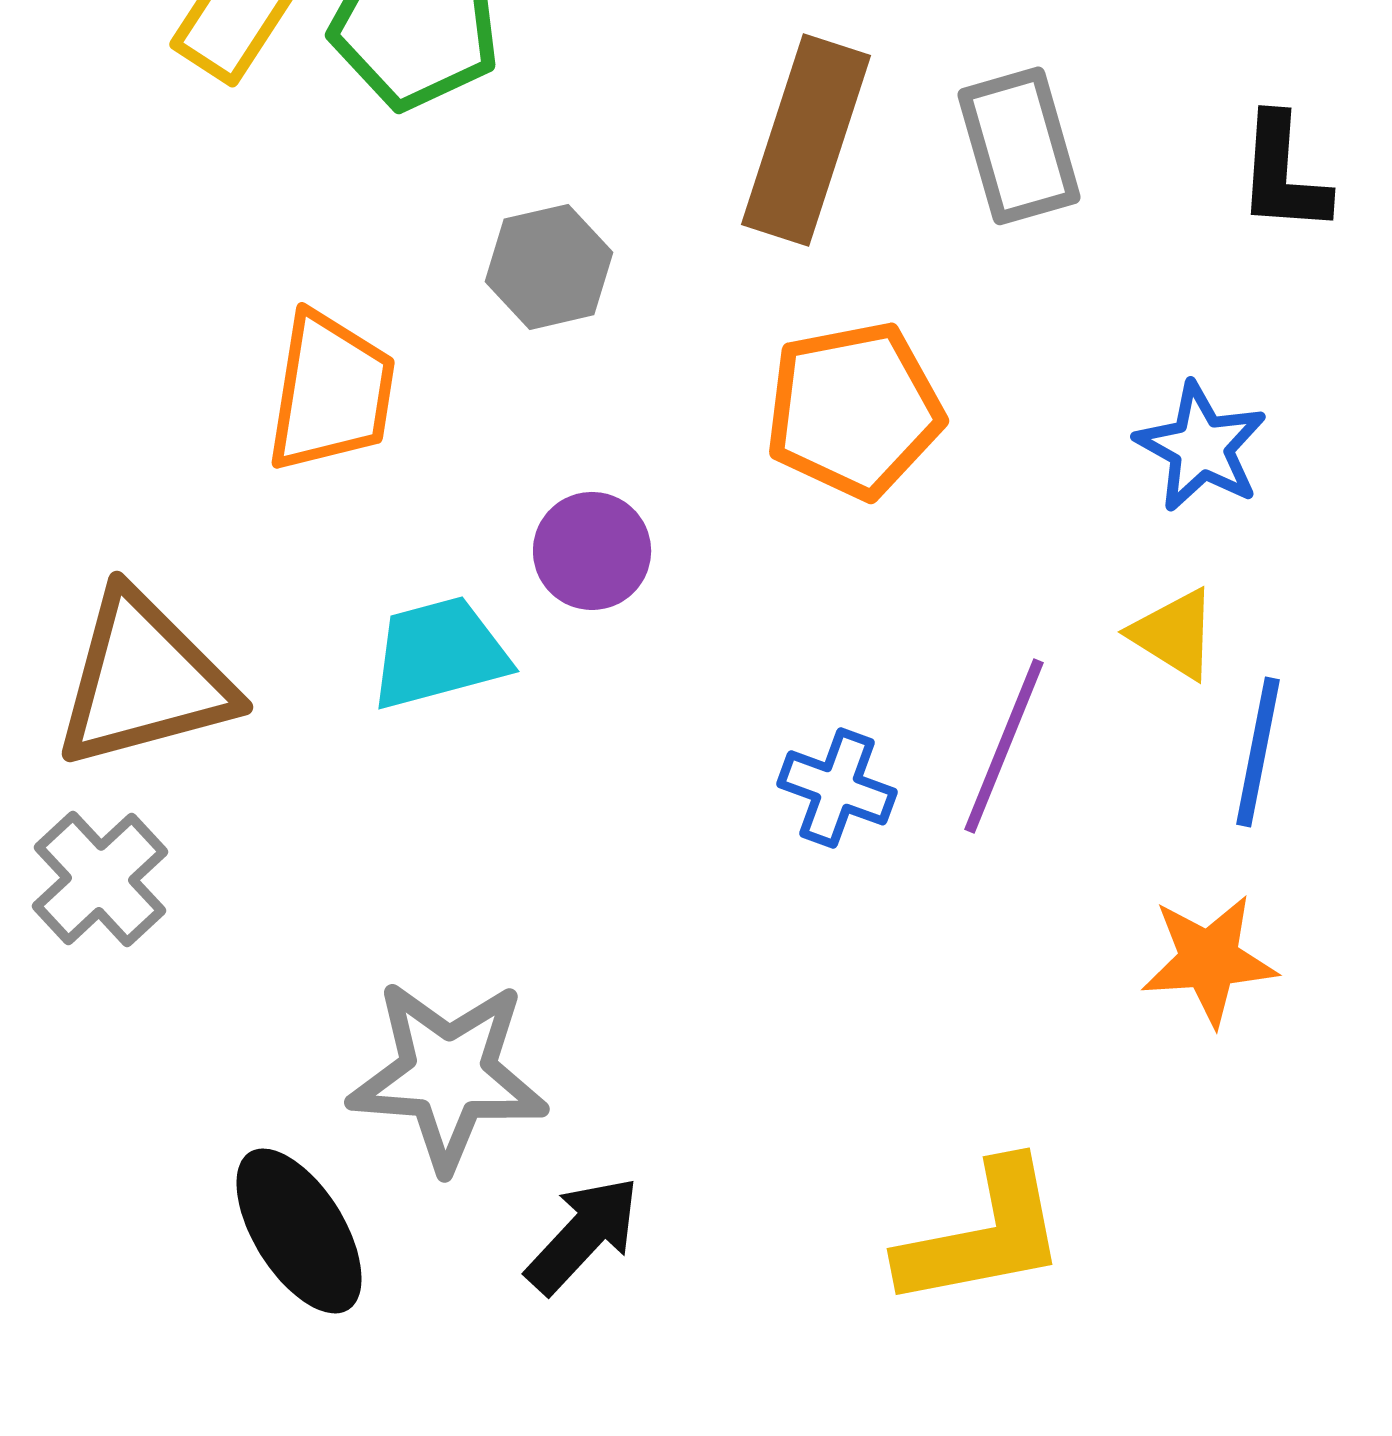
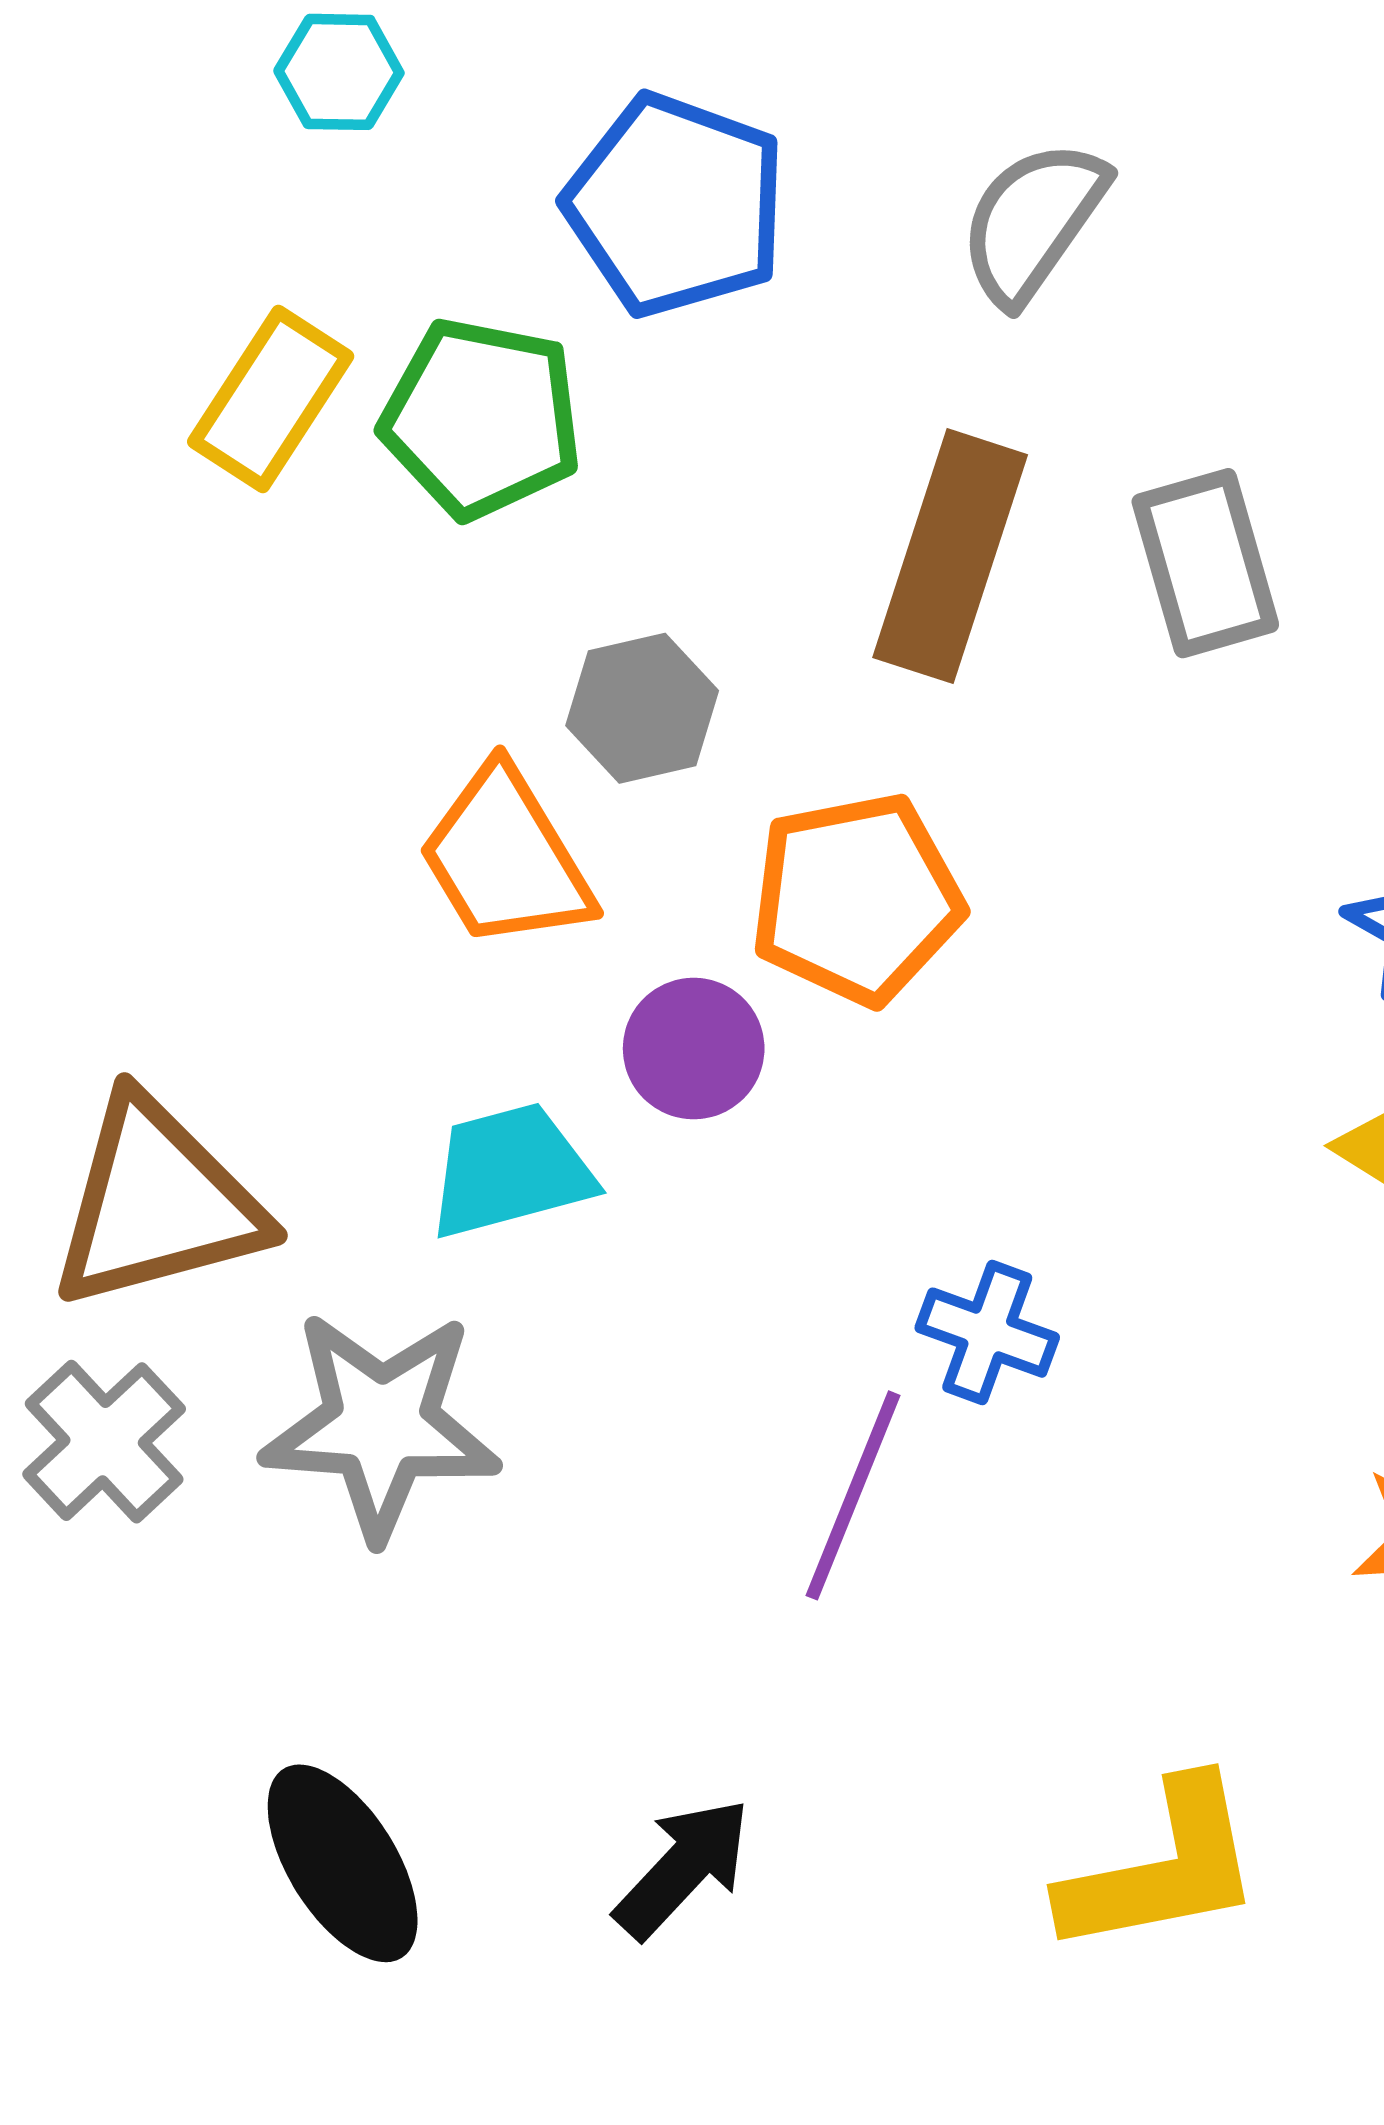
orange trapezoid: (331, 392) -> (506, 858), moved, turned 140
orange pentagon: (854, 410) -> (857, 899), moved
purple line: (1004, 746) -> (853, 1495), moved
gray star: (448, 1075) -> (381, 1425), moved

